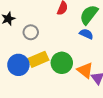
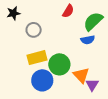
blue semicircle: (86, 34) -> (88, 40), turned 136
blue circle: (18, 65) -> (42, 80), moved

